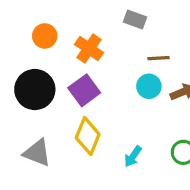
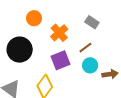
brown line: (158, 58) -> (85, 48), moved, turned -48
purple square: (84, 90) -> (60, 60), moved

